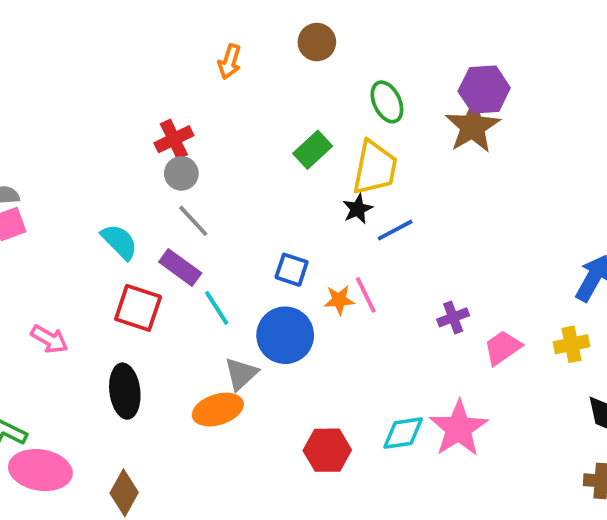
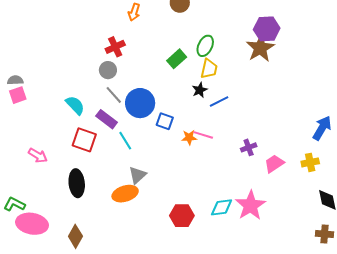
green ellipse: (387, 102) -> (205, 46), moved, turned 50
red cross: (174, 139) -> (115, 47), moved
yellow trapezoid: (375, 168) -> (209, 69), size x0.7
pink line: (366, 295) -> (203, 135), turned -48
blue circle: (285, 335) -> (140, 103), moved

